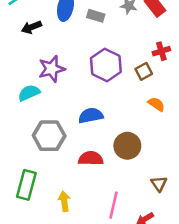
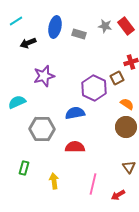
purple hexagon: (106, 65) -> (94, 88), moved
cyan semicircle: (29, 93) -> (17, 102), moved
brown circle: (127, 146) -> (126, 127), moved
green rectangle: (26, 185) -> (24, 168), size x0.6

